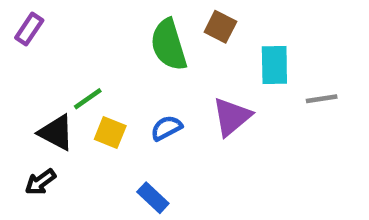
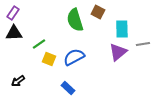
purple triangle: (232, 117) -> (118, 52), moved
blue semicircle: (166, 128) -> (74, 57), size x1.5
black triangle: (56, 132) -> (14, 33), moved, turned -30

